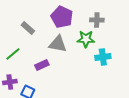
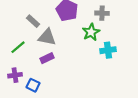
green star: (86, 39) -> (91, 32), turned -30
gray triangle: (58, 44) -> (47, 37), moved

